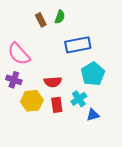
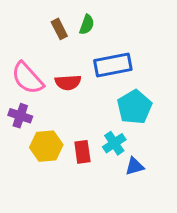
red semicircle: (53, 82) -> (68, 82), moved

